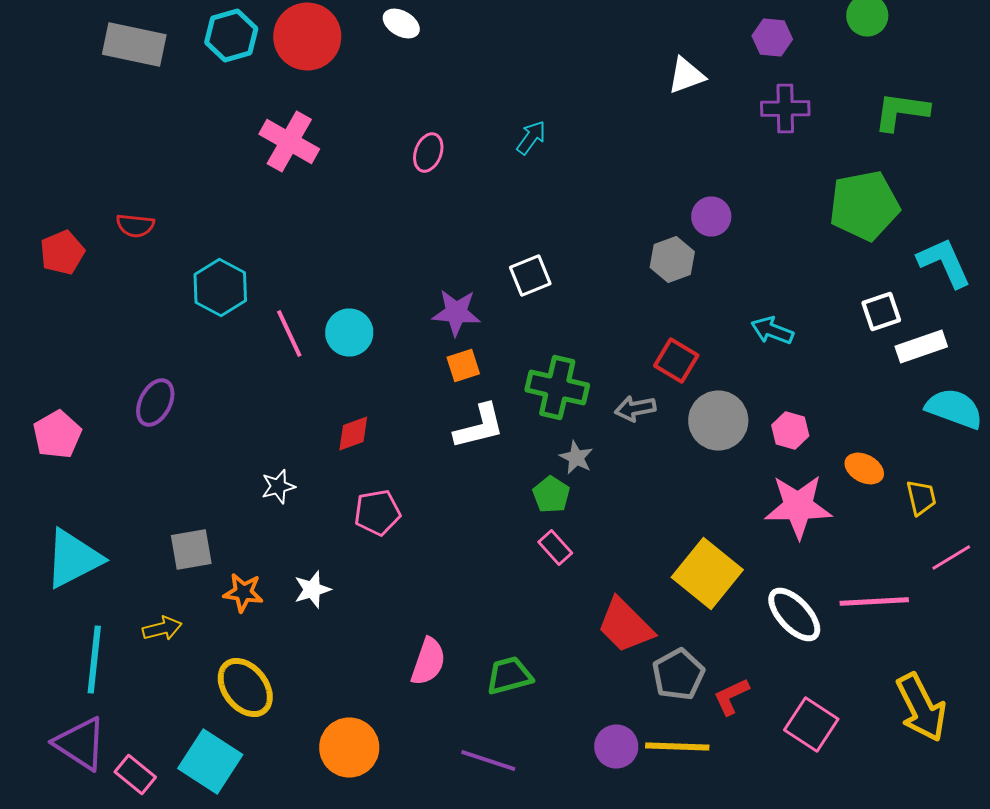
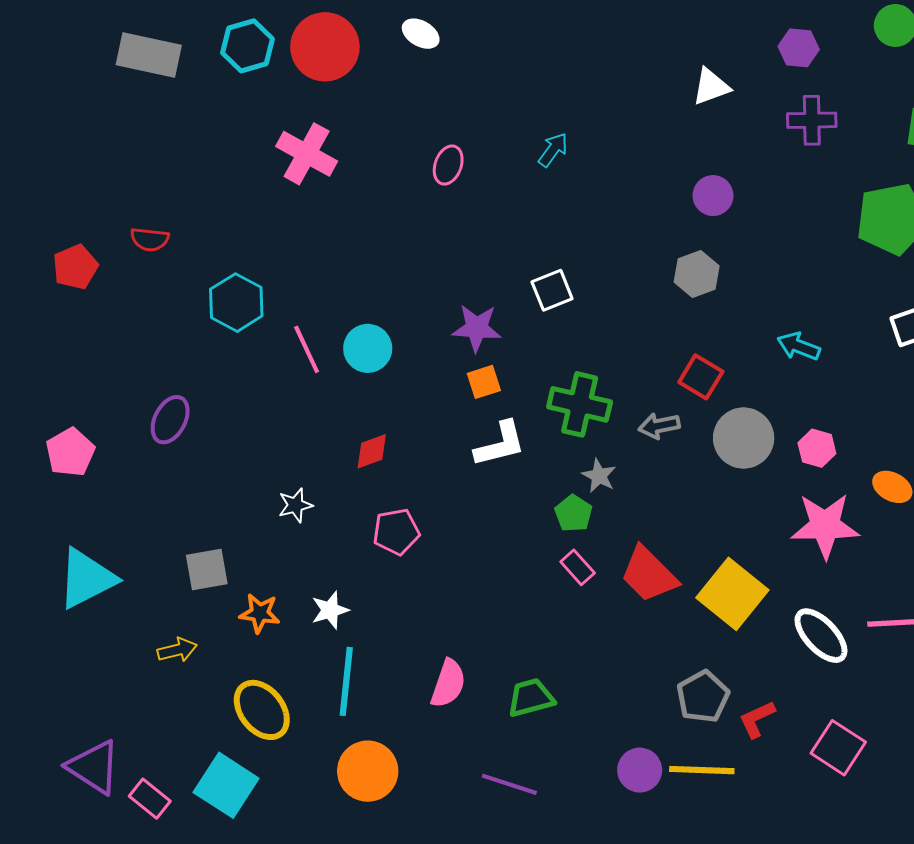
purple circle: (711, 216) -> (713, 196), moved
red trapezoid: (625, 626) -> (649, 574), moved
cyan line: (94, 660) -> (346, 681), moved

